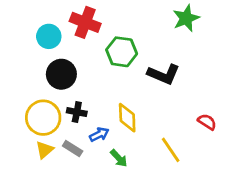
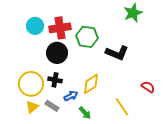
red cross: (85, 22) -> (60, 28), moved, turned -30
black circle: (61, 74) -> (57, 53), moved
yellow diamond: (127, 118) -> (91, 84), turned 60

